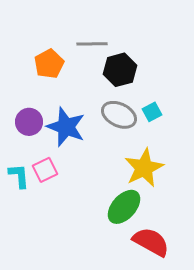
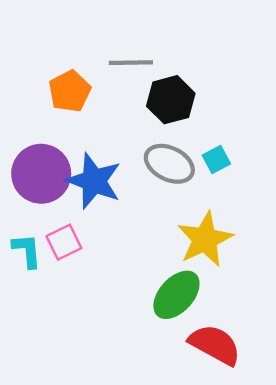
purple circle: (29, 122) -> (41, 174), size x1.5

